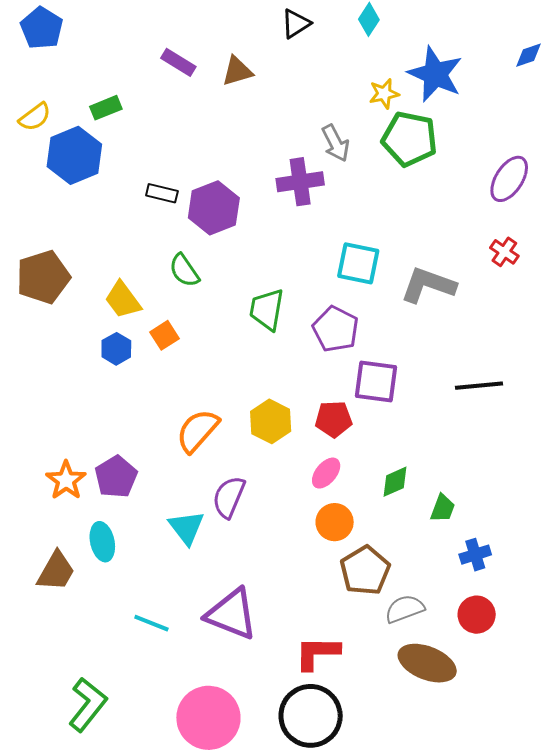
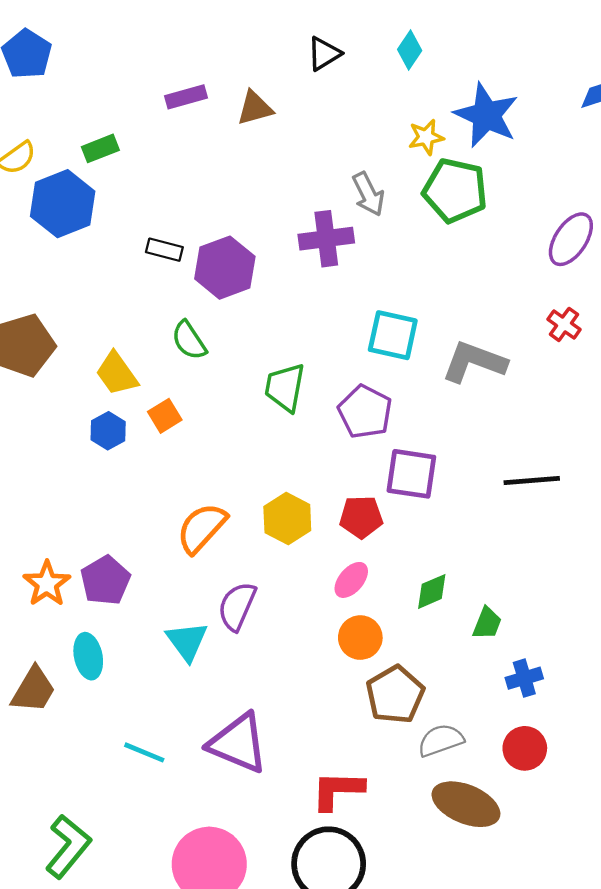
purple rectangle: (178, 62) -> (186, 97), turned -48

